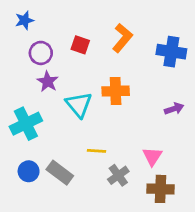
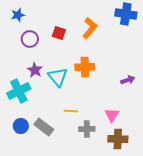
blue cross: (171, 52) -> (126, 14), moved
purple star: (48, 82) -> (35, 70), moved
gray cross: (118, 175) -> (87, 129), turned 35

